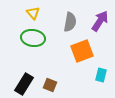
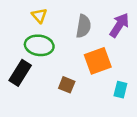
black rectangle: (24, 84) -> (20, 73), moved
brown square: (50, 85) -> (67, 85), moved

